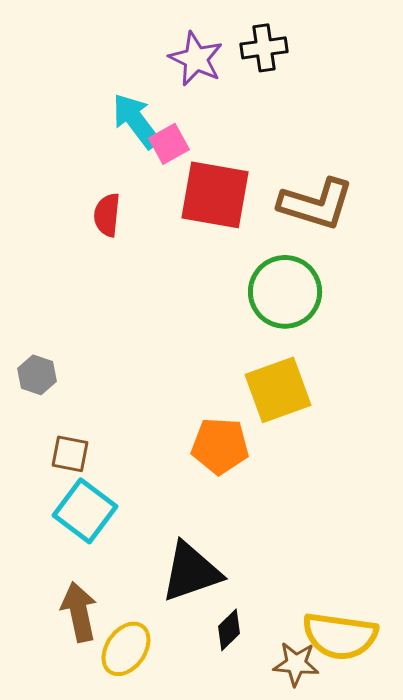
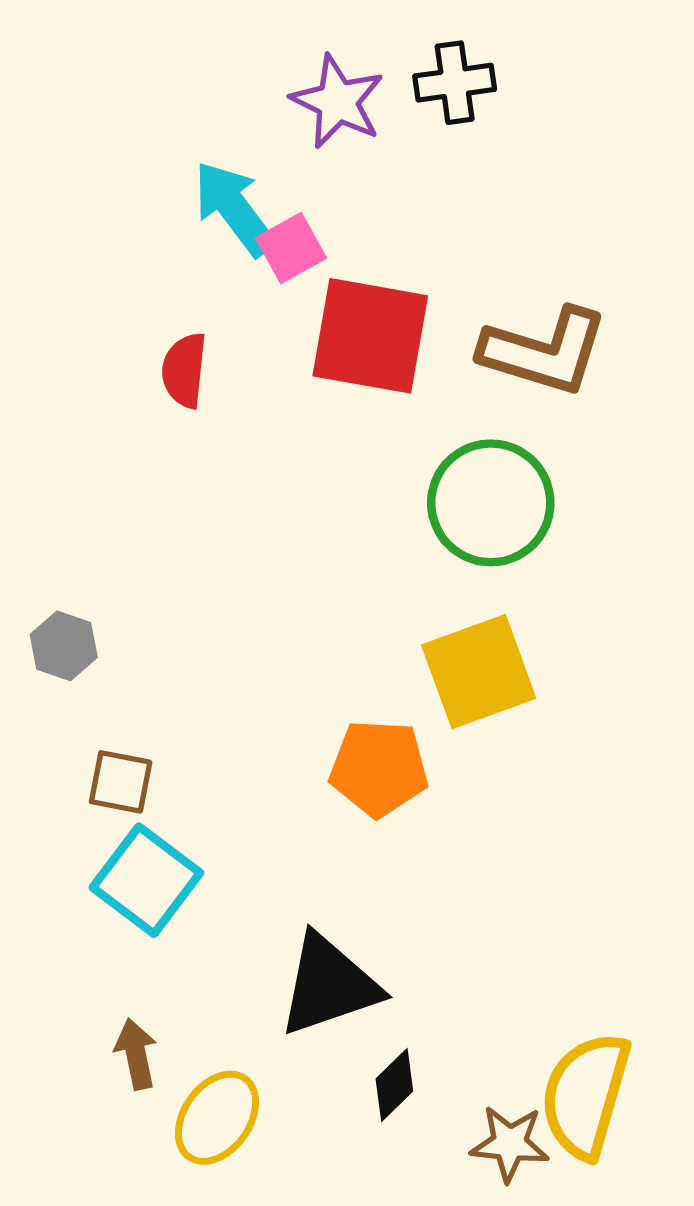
brown arrow: (79, 612) -> (136, 1054), size x0.7
yellow semicircle: (340, 636) -> (586, 1095), turned 98

